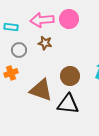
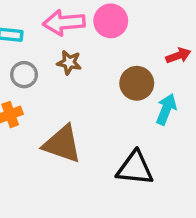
brown circle: (70, 76) -> (137, 83), moved
black triangle: (68, 104) -> (135, 168), moved

